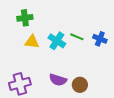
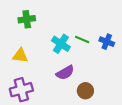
yellow triangle: (32, 42) -> (20, 56), moved
purple semicircle: (58, 80) -> (65, 73), moved, turned -48

